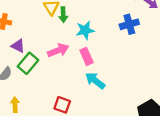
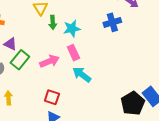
green arrow: (63, 15) -> (53, 22), moved
pink arrow: (58, 50) -> (49, 61), moved

